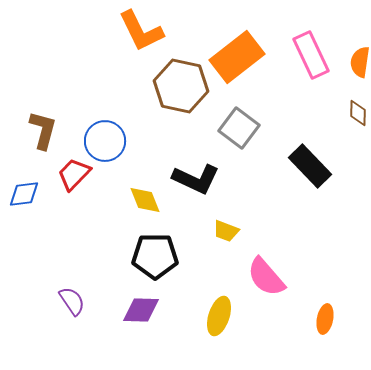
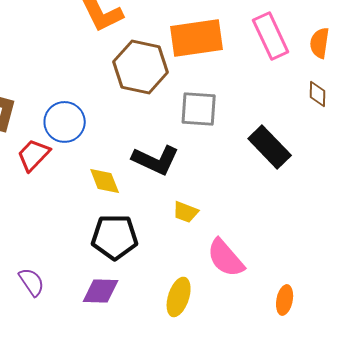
orange rectangle: (237, 57) -> (197, 38), turned 30
gray square: (239, 128) -> (199, 109), turned -33

